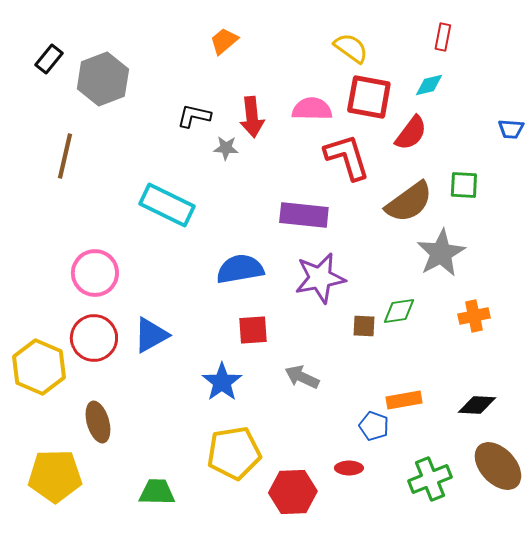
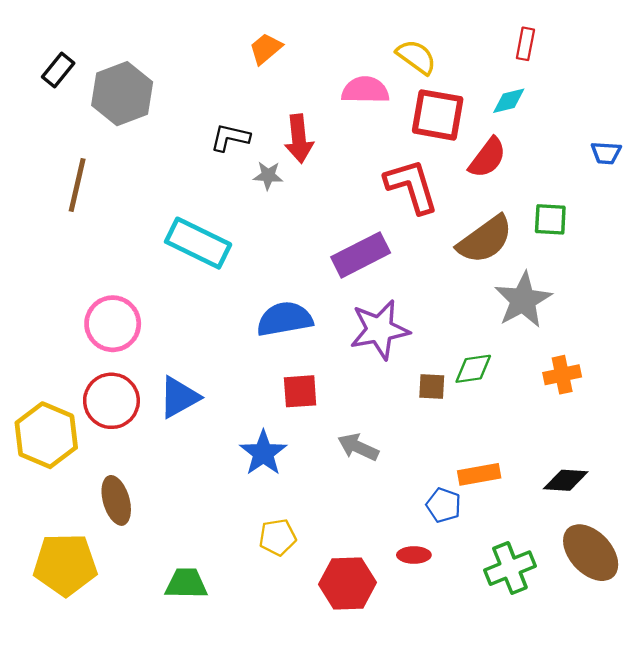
pink semicircle: (312, 109) -> (365, 90), moved
purple rectangle: (304, 215) -> (361, 255), turned -33
yellow pentagon: (234, 453) -> (278, 537), size x0.6

